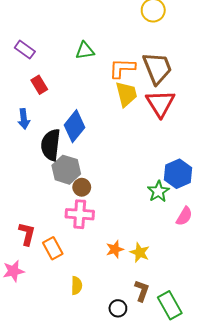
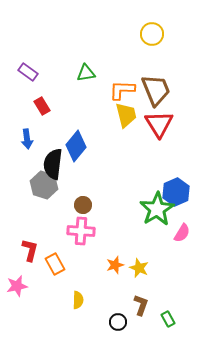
gray hexagon: (66, 170) -> (44, 185), moved
green star: (158, 191) -> (157, 209), size x1.6
green rectangle: (170, 305) -> (168, 319), size x0.6

